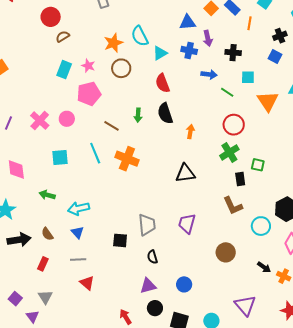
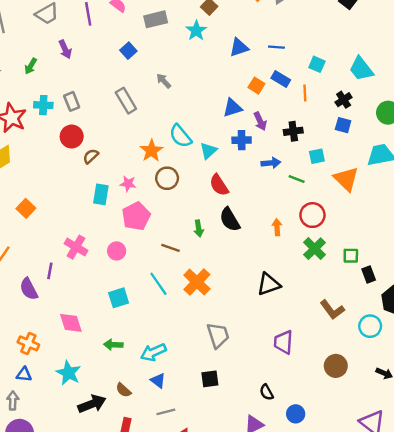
pink cross: (40, 120) -> (76, 247), moved
orange arrow: (190, 132) -> (277, 227), moved
orange cross: (127, 159) -> (197, 282), turned 35
black rectangle: (240, 179) -> (369, 274), moved
gray trapezoid: (147, 225) -> (218, 335), moved
black semicircle: (152, 257) -> (267, 392), moved

